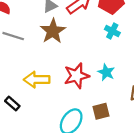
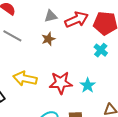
brown star: (53, 31) -> (48, 39), size x0.6

